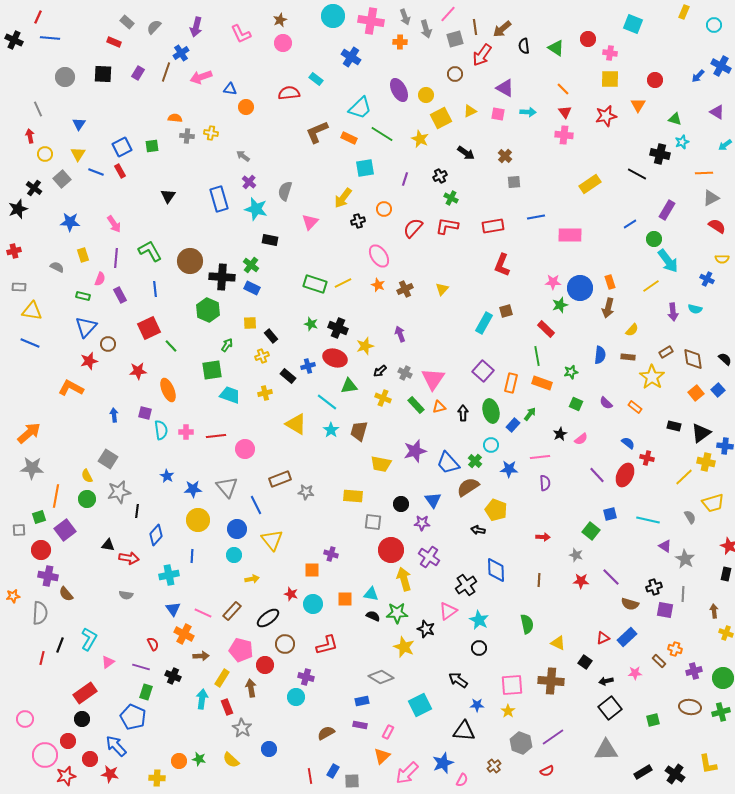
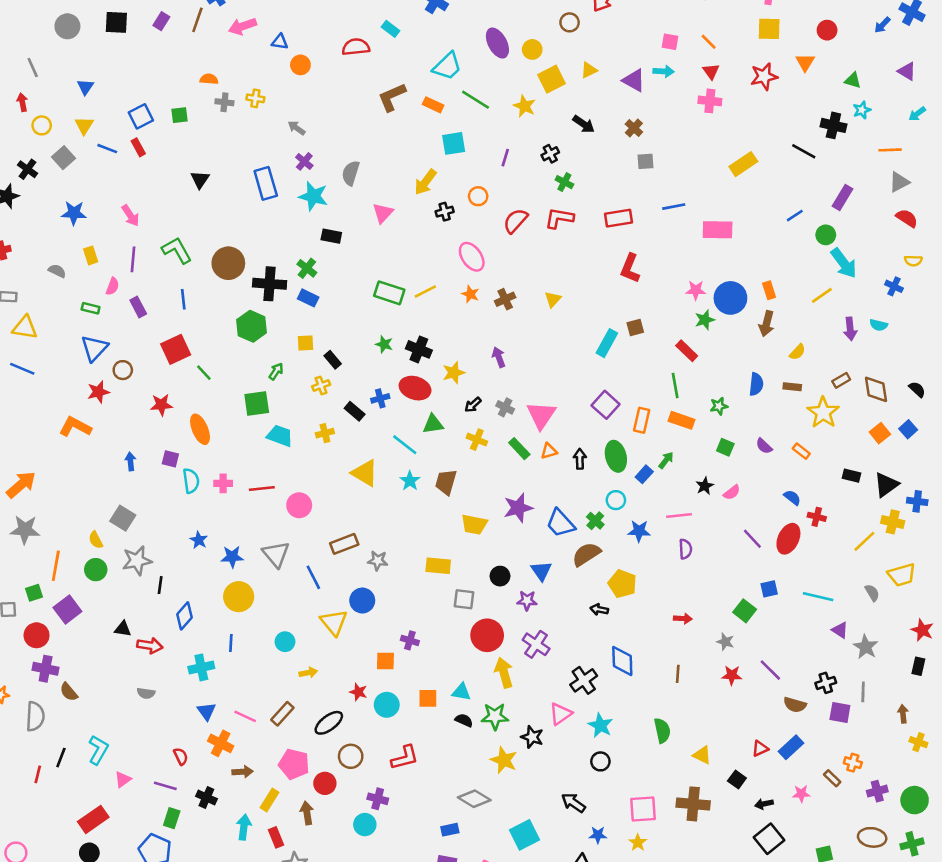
purple triangle: (505, 88) -> (634, 80), moved
pink square: (498, 114) -> (670, 42), moved
blue circle: (237, 529) -> (362, 601), moved

